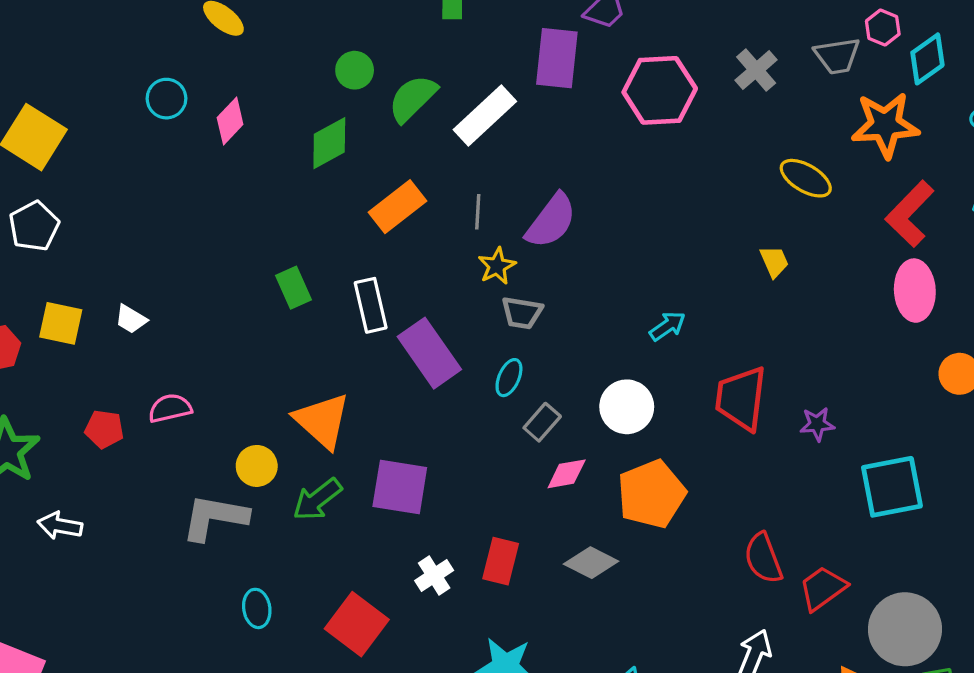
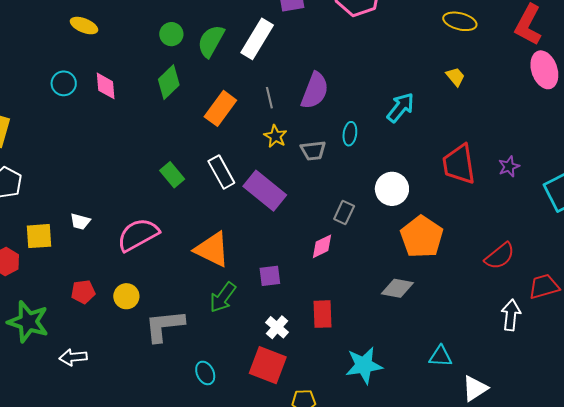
pink diamond: (230, 121) -> (106, 86), turned -32
yellow star: (497, 266) -> (275, 136), moved
cyan arrow: (668, 326) -> (400, 108), moved, size x1.4
cyan ellipse: (509, 378) -> (350, 134), moved
pink semicircle: (170, 408) -> (138, 235), moved, size x1.6
yellow circle: (257, 466) -> (126, 296), moved
pink diamond: (567, 474) -> (322, 246), moved
purple square: (400, 487) -> (270, 276), size x0.6
red semicircle: (763, 558) -> (500, 256), turned -92
red rectangle: (501, 561) -> (323, 314), moved
white cross: (434, 575) -> (277, 327), moved
red trapezoid: (823, 588) -> (544, 287), moved, turned 36

